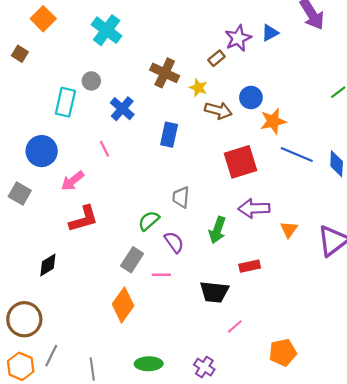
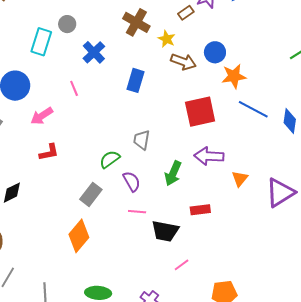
red L-shape: (84, 219) -> (49, 152), size x0.7
pink line: (161, 275) -> (137, 212), moved

